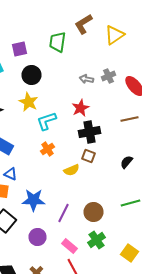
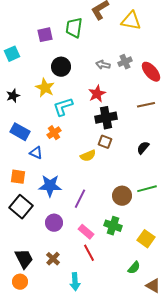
yellow triangle: (114, 35) -> (131, 21), turned 45
purple square: (20, 49) -> (45, 35), moved
black circle: (32, 75) -> (61, 67), moved
orange cross: (48, 149) -> (54, 133), moved
blue triangle: (10, 174) -> (36, 153), moved
brown circle: (94, 212) -> (122, 196), moved
green cross: (96, 240) -> (113, 226), turned -36

